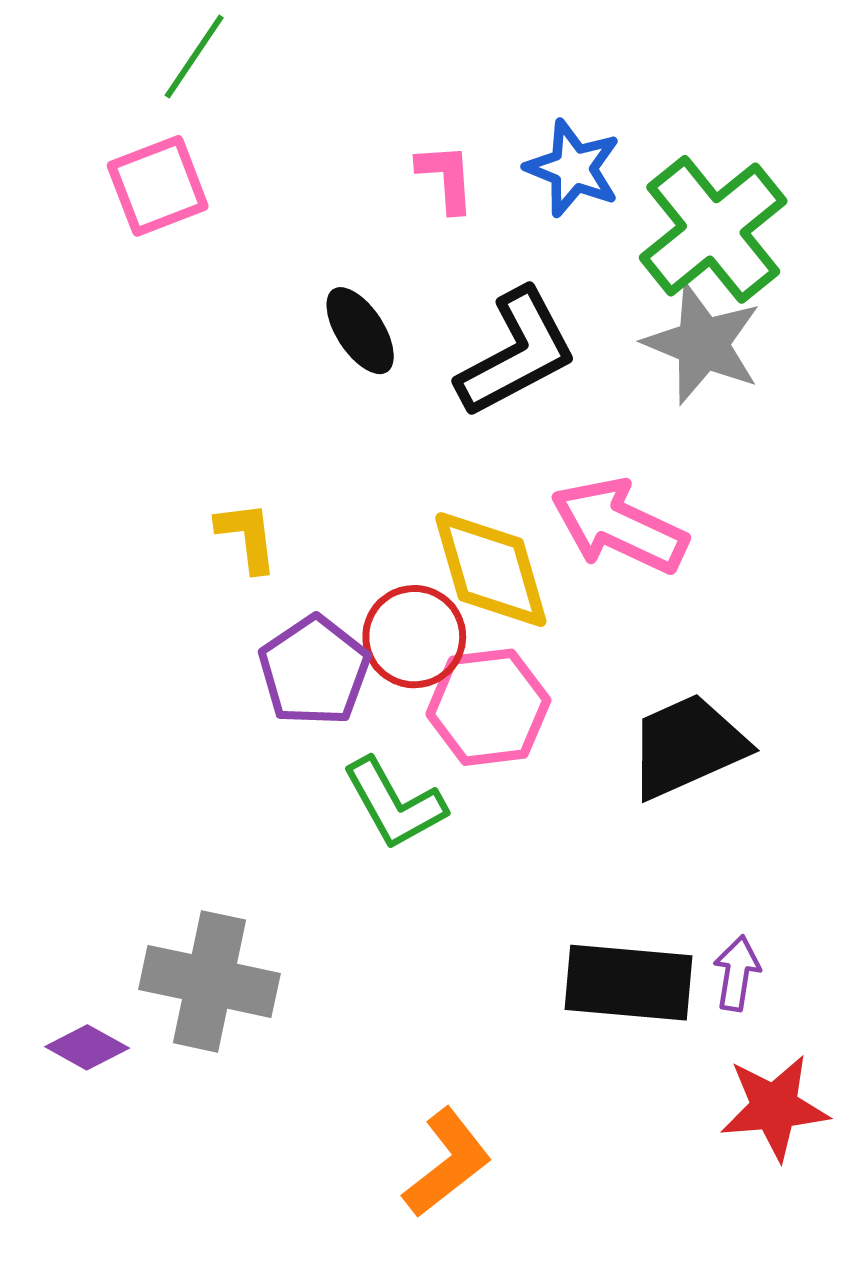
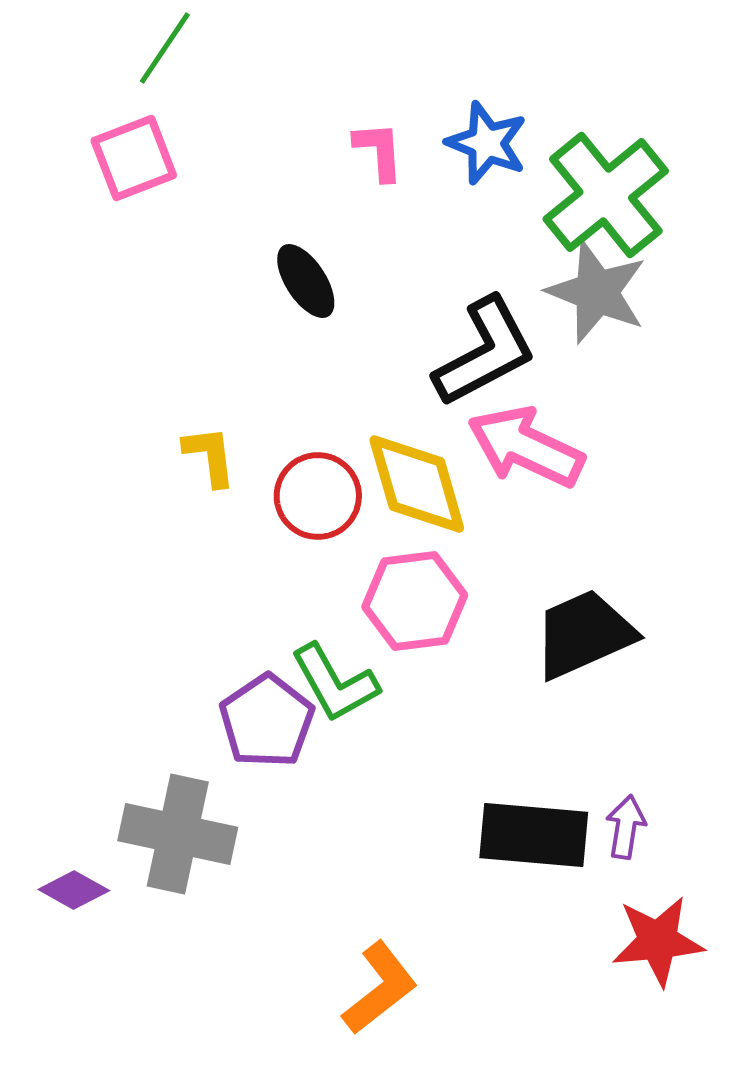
black L-shape: (517, 353) -> (485, 352), moved
red circle: (414, 637) -> (318, 496), moved
purple pentagon: (314, 671) -> (267, 721), moved

